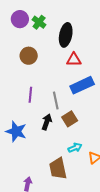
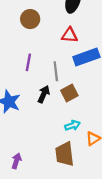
red triangle: (74, 60) -> (70, 35), moved
brown trapezoid: (58, 168) -> (65, 154), moved

